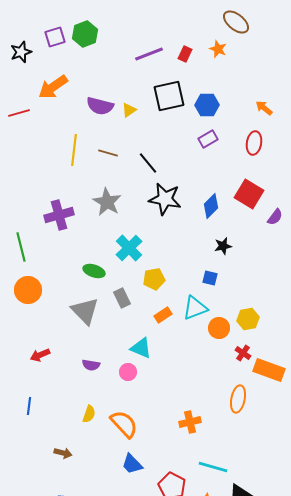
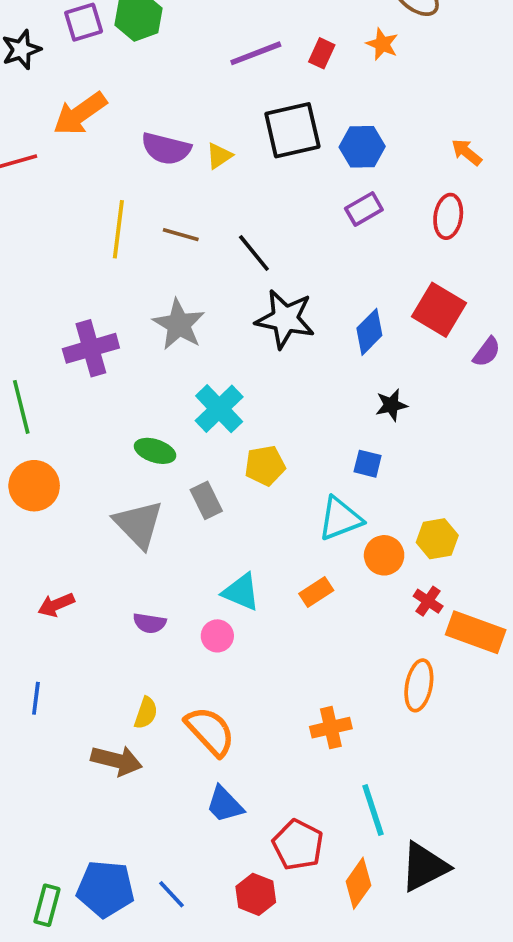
orange rectangle: (163, 315) -> (316, 592), moved
brown arrow: (63, 453) -> (117, 761), moved, size x1.5
cyan line: (213, 467) -> (373, 810), turned 56

